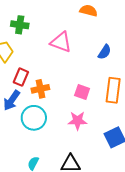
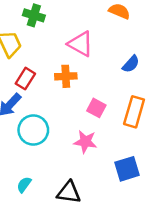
orange cross: (40, 89) -> (66, 76), moved

